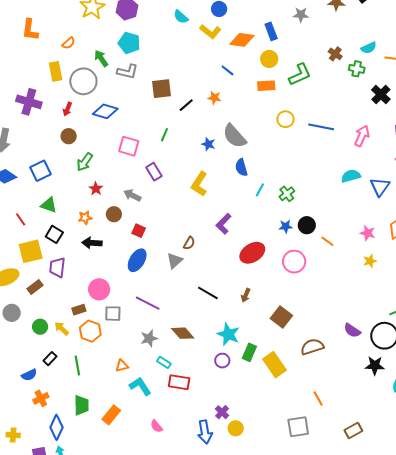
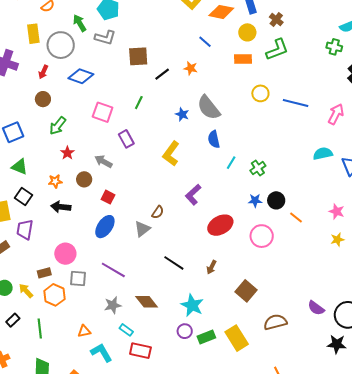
brown cross: (335, 54) -> (276, 20), moved
green rectangle: (249, 352) -> (206, 337), moved, turned 42

